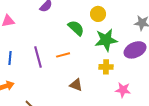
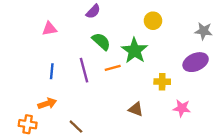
green semicircle: (76, 28) -> (101, 41), moved
green star: (106, 40) -> (135, 51), moved, turned -30
brown triangle: (76, 85) -> (136, 109), moved

